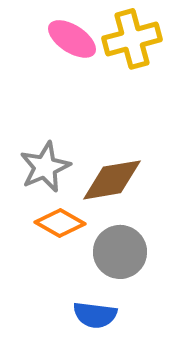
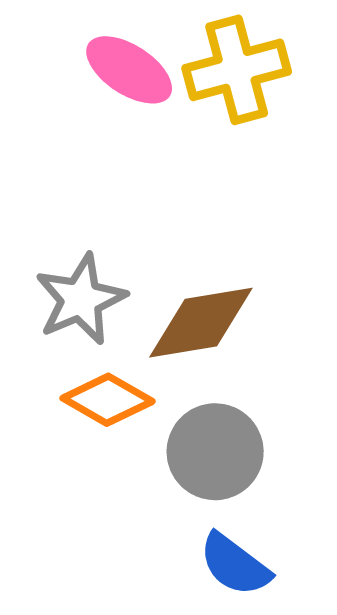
blue semicircle: (95, 315) -> (235, 565), moved, turned 30

